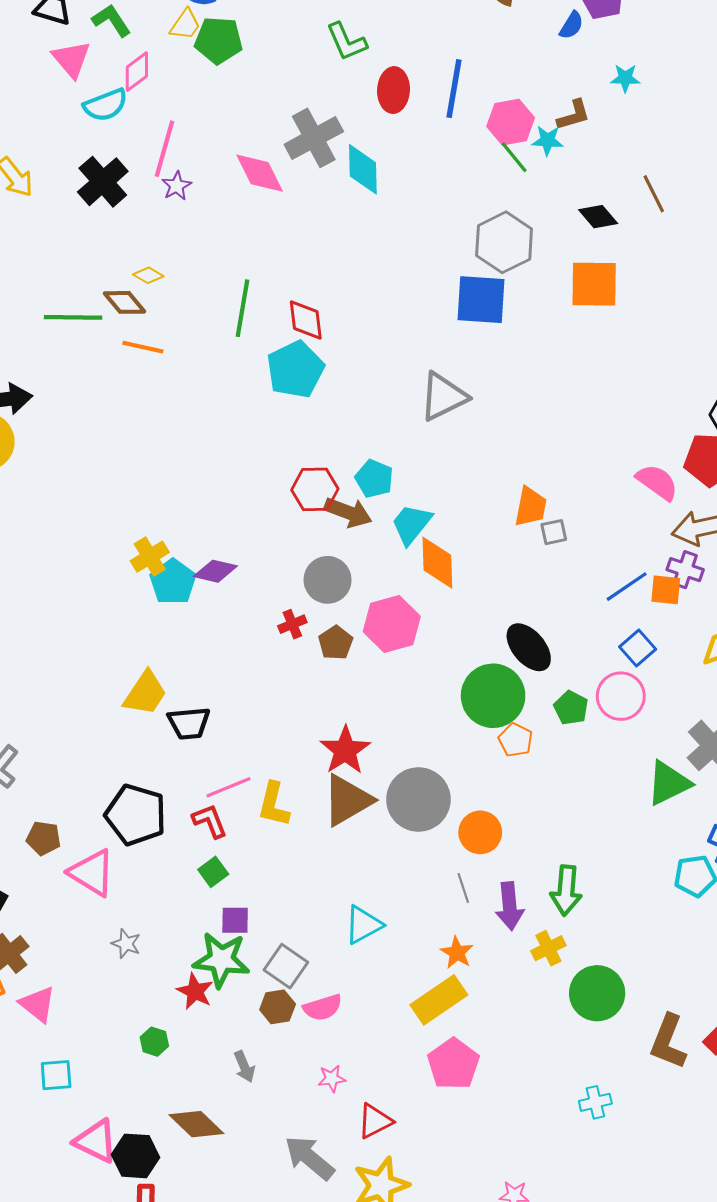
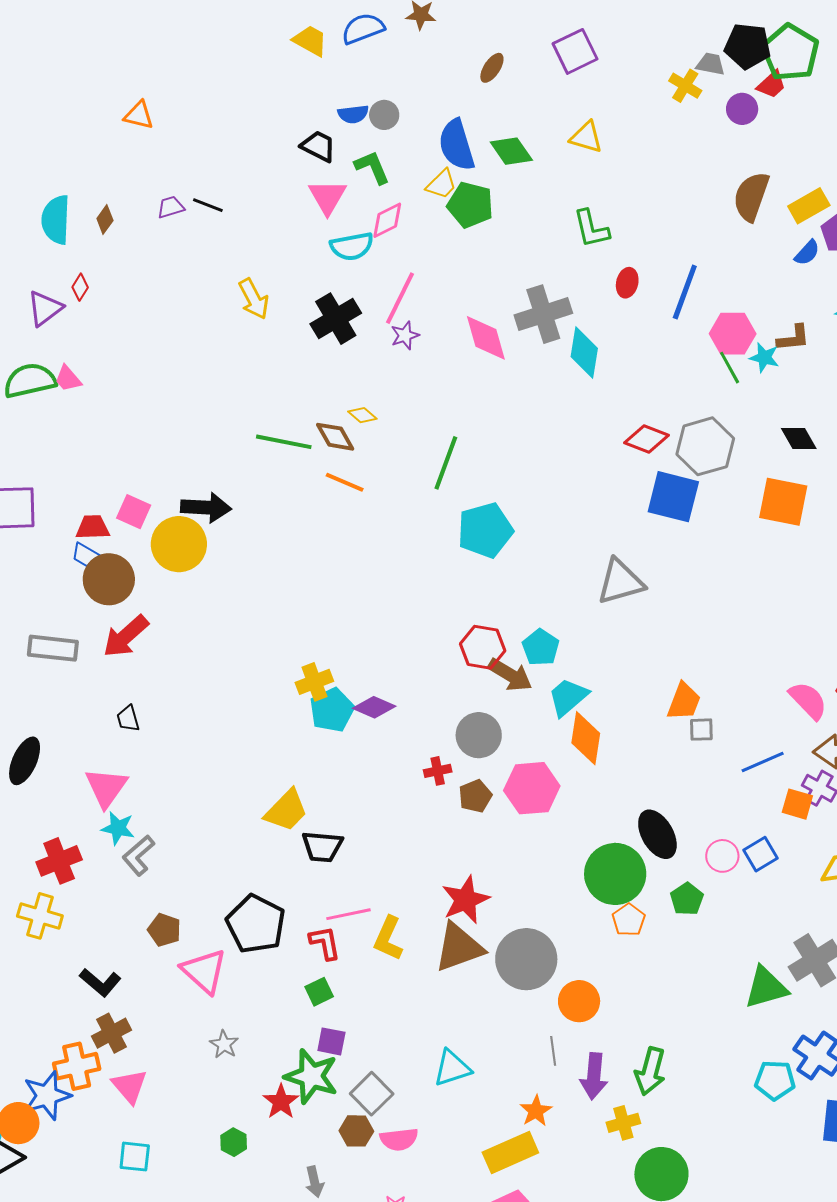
red ellipse: (393, 90) -> (627, 283), size x0.7
red diamond: (306, 320) -> (646, 439), moved, turned -72
blue line: (627, 587) -> (763, 762), moved
pink circle: (621, 696) -> (722, 856), moved, size x0.7

